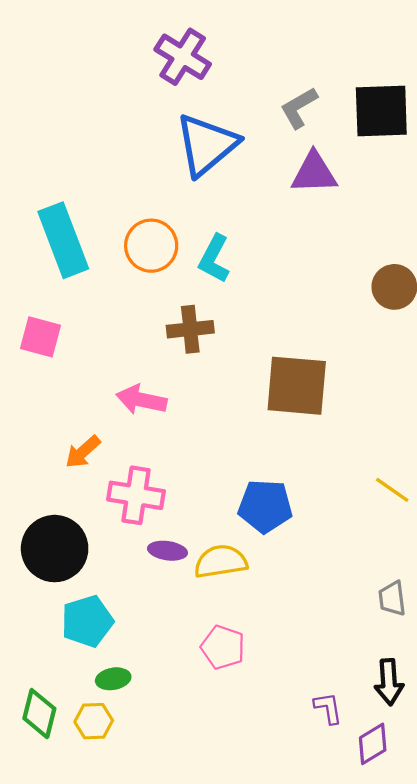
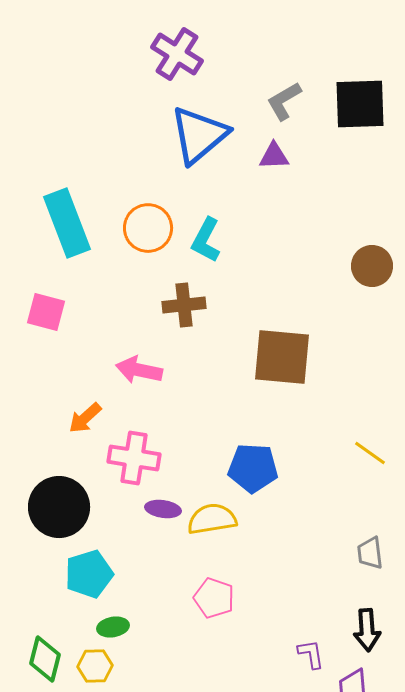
purple triangle: (314, 173) -> (274, 156), moved, size x0.7

